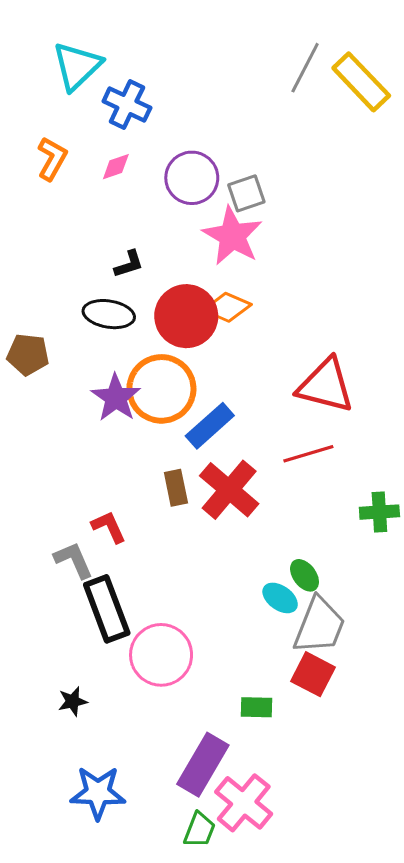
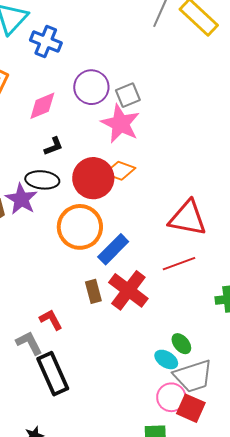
pink diamond: (116, 167) -> (42, 106), moved, size x1.5
purple star: (116, 398) -> (21, 199), moved
gray trapezoid: (319, 626) -> (193, 376), turned 54
pink circle: (161, 655) -> (171, 397), moved, size x0.7

